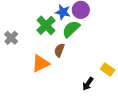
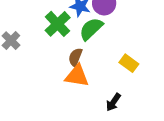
orange triangle: (41, 63) -> (77, 76), moved, turned 36
yellow rectangle: (108, 70) -> (129, 63), moved

